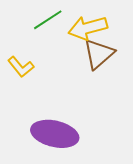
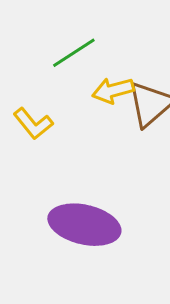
yellow arrow: (88, 28) -> (113, 90), moved, size x0.7

